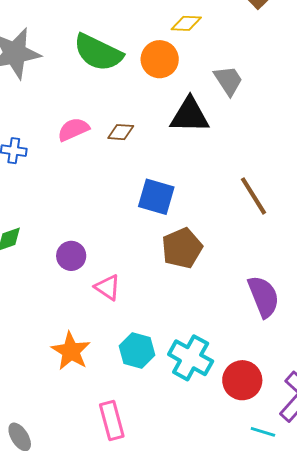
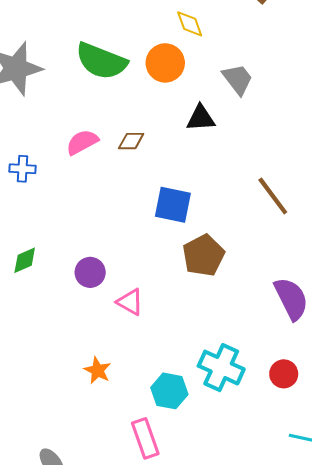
yellow diamond: (186, 23) -> (190, 24), turned 72
black triangle: (190, 115) -> (201, 118), size x0.7
orange star: (71, 351) -> (97, 370), size x0.7
cyan hexagon: (137, 351) -> (169, 391), moved
red circle: (242, 380) -> (284, 374), moved, size x0.7

